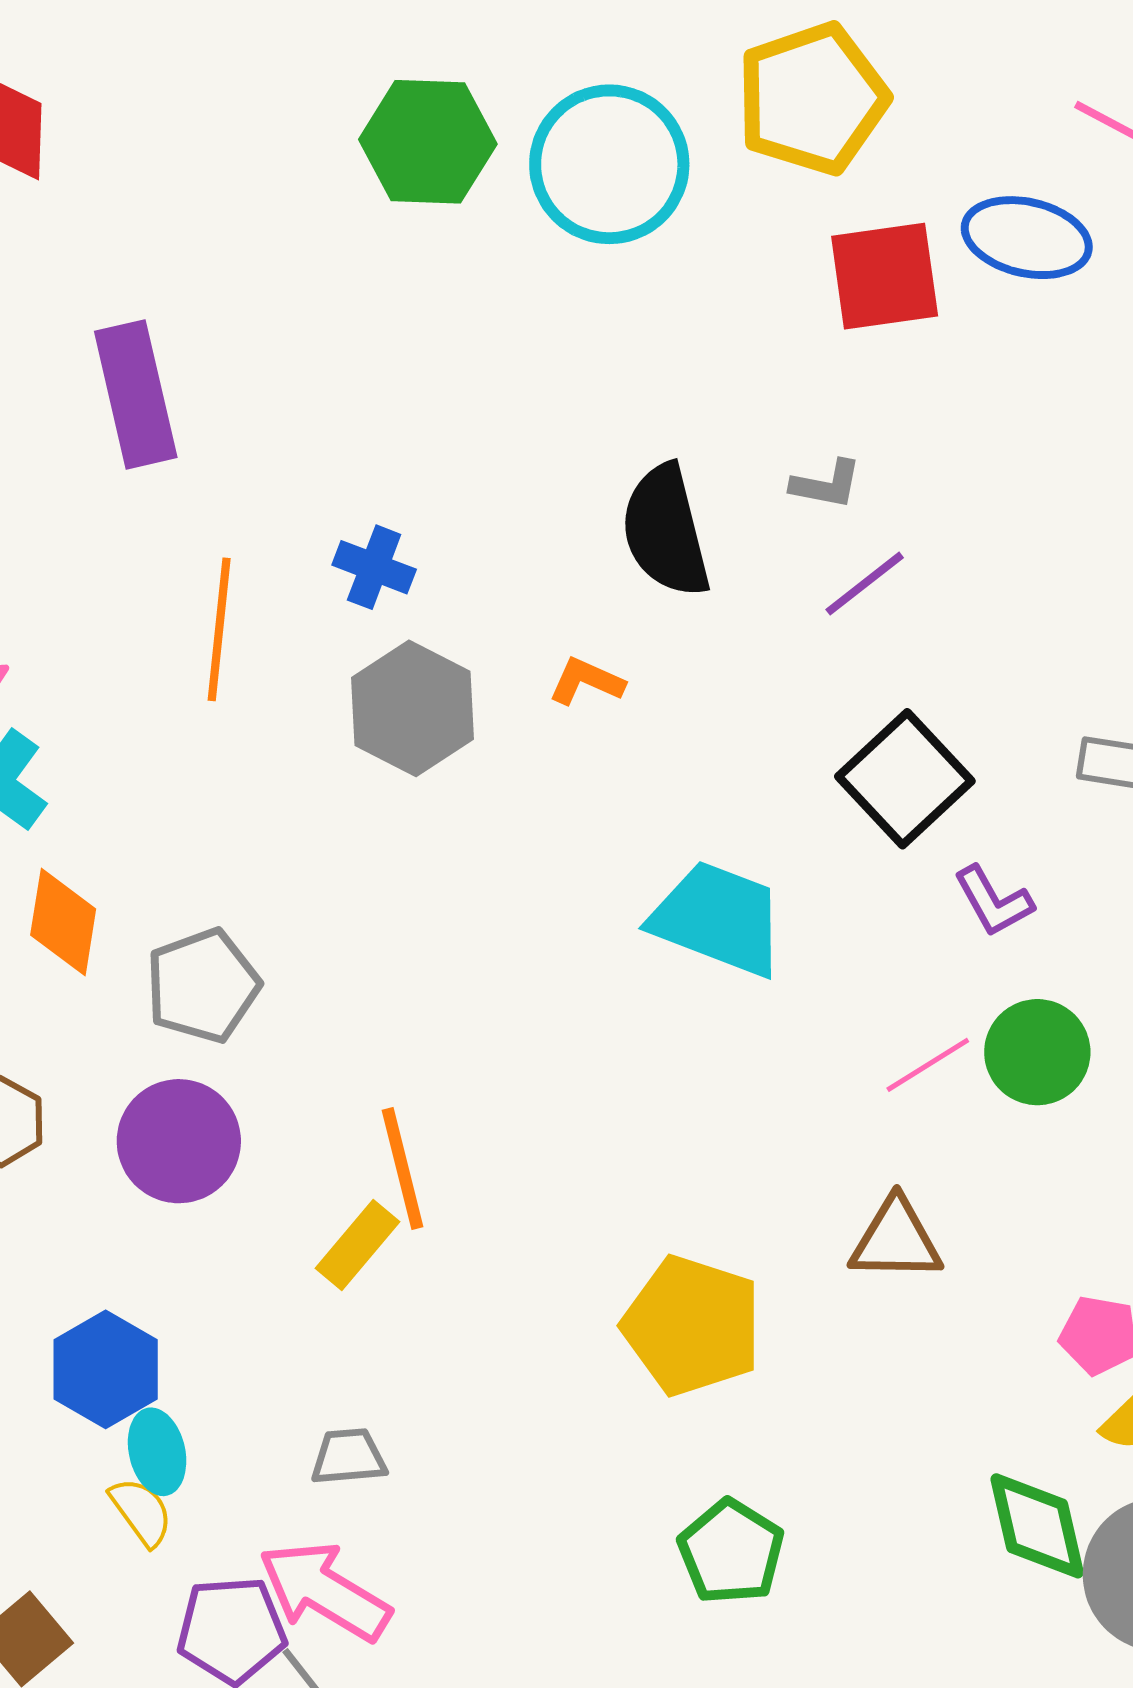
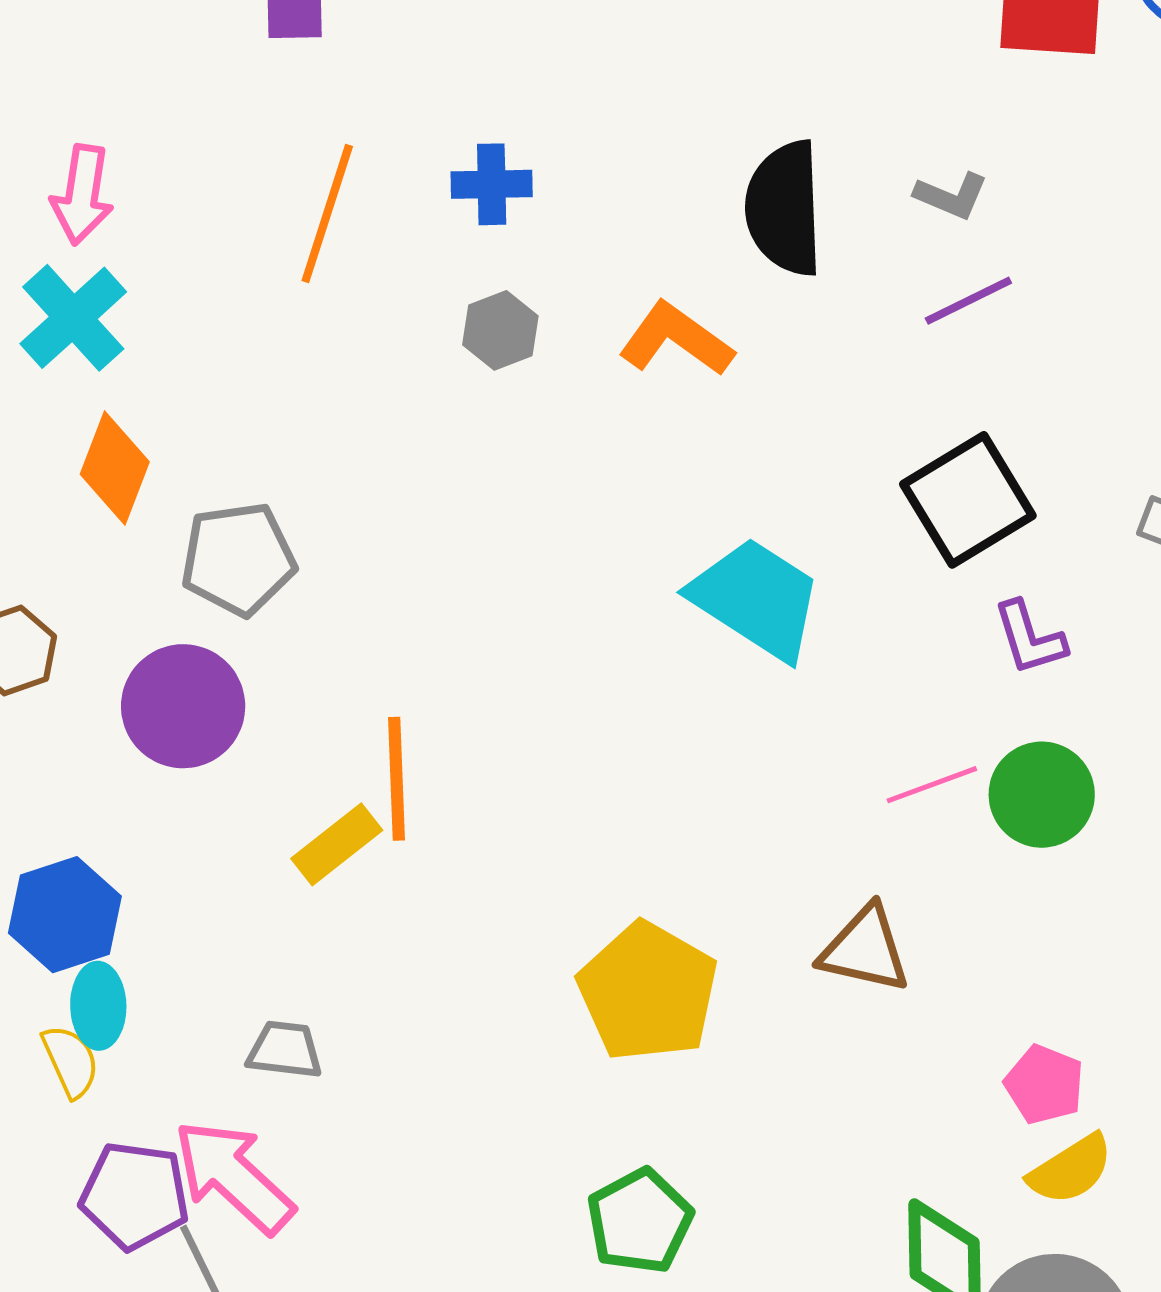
blue cross: (374, 567) -> (492, 184), turned -34
orange L-shape: (586, 681) -> (676, 339), size x1.5
gray hexagon: (412, 708) -> (500, 330), size x0.6

